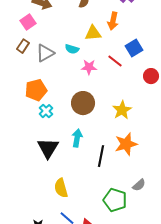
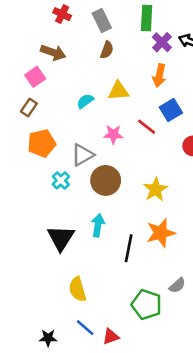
orange arrow: (113, 21) -> (159, 76), moved
cyan semicircle: (72, 49) -> (85, 101), moved, turned 128
gray triangle: (45, 53) -> (83, 155), moved
orange pentagon: (36, 90) -> (42, 143), moved
cyan cross: (46, 111) -> (61, 180), moved

